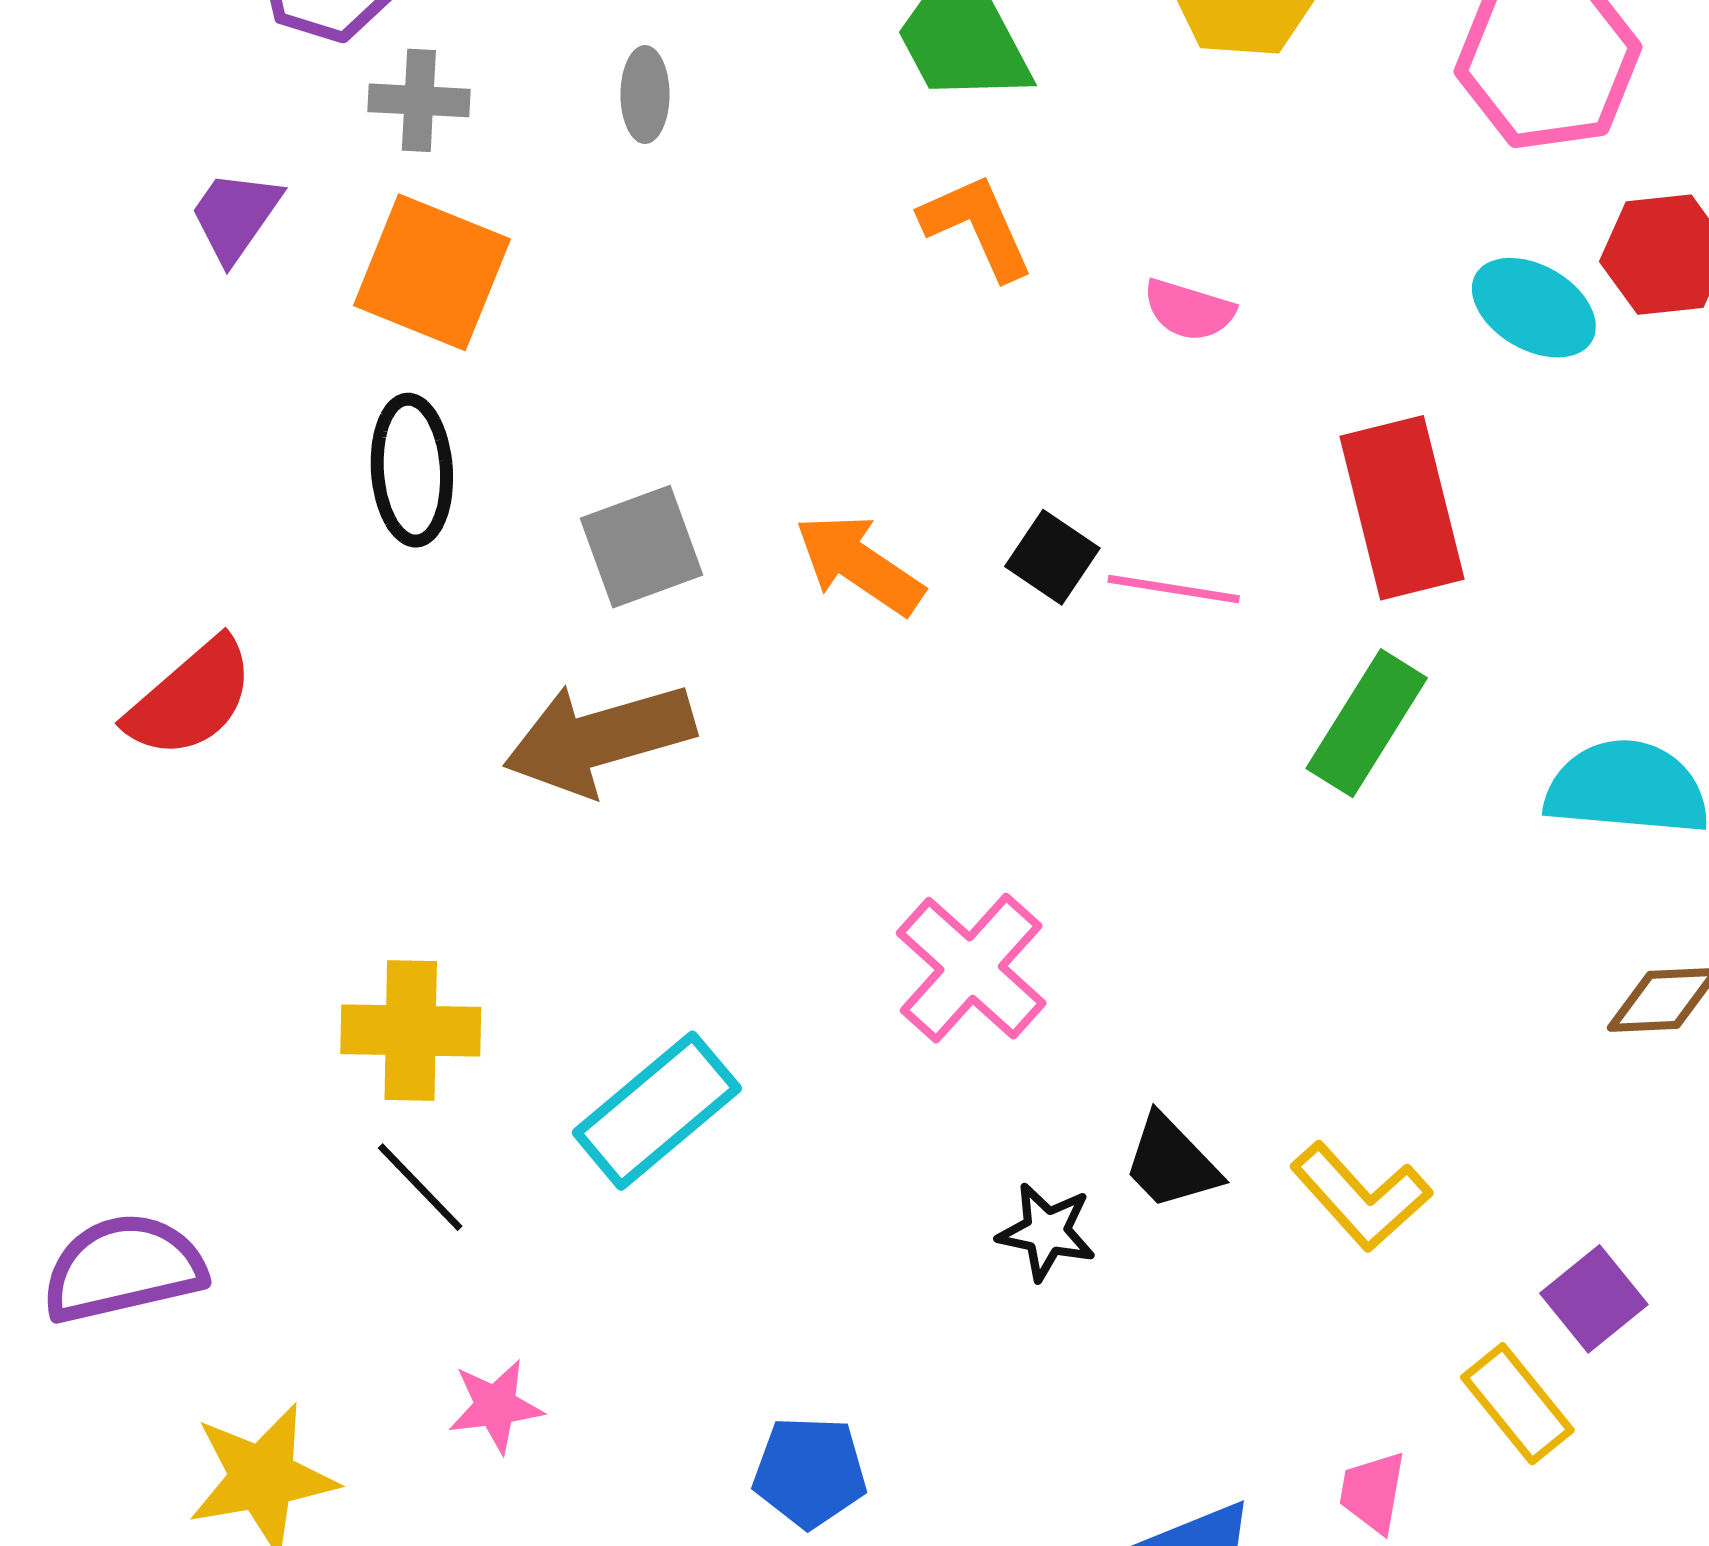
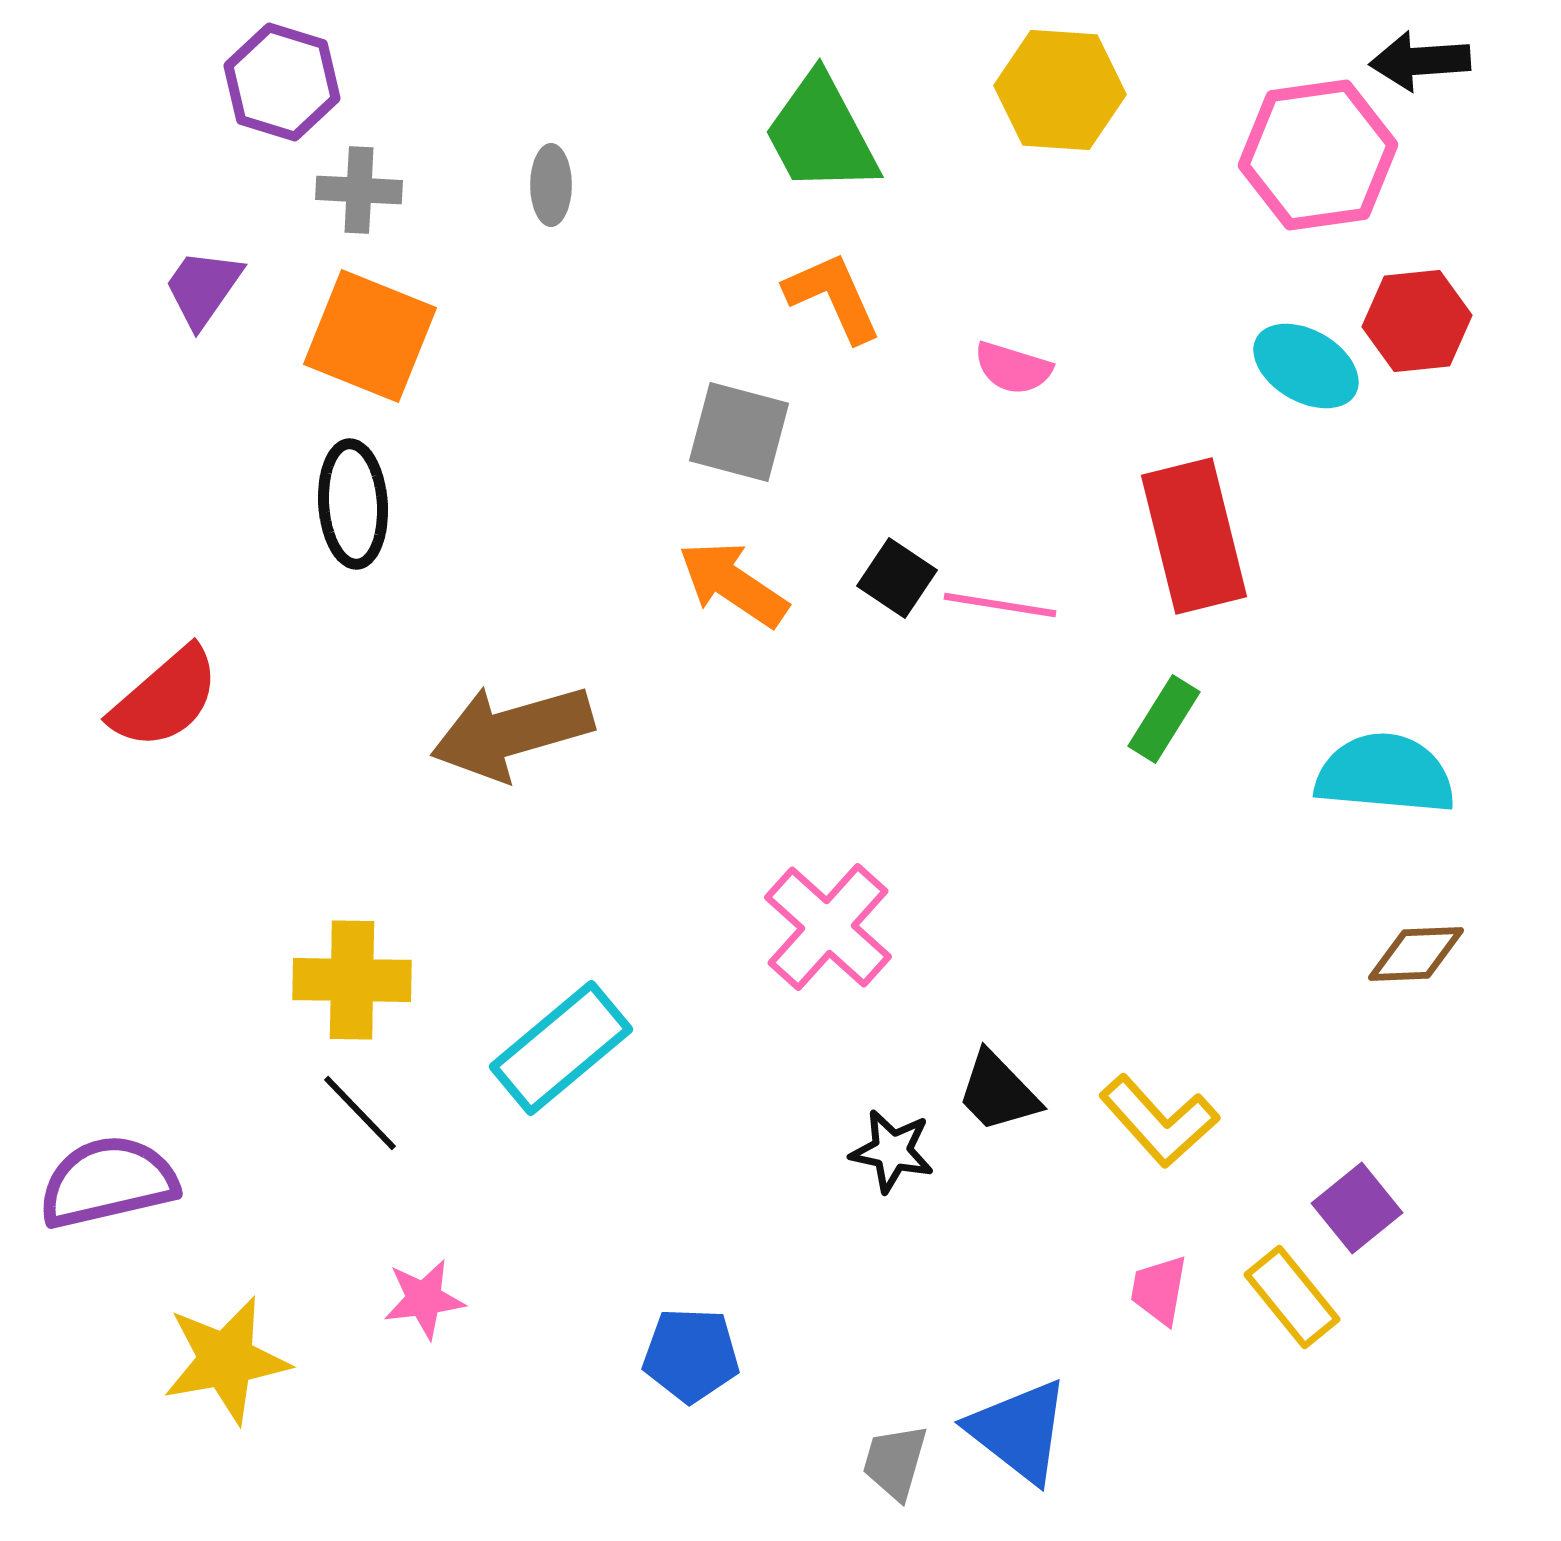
gray square: (641, 547) -> (739, 432), moved, turned 35
green rectangle: (1367, 723) -> (1164, 719), size x0.7
pink trapezoid: (1373, 1492) -> (1159, 1290), moved

